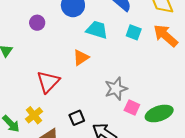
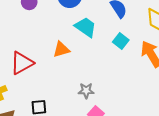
gray star: (116, 89) -> (86, 91), size x0.7

